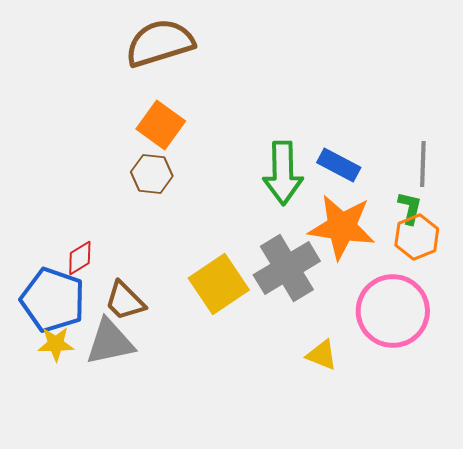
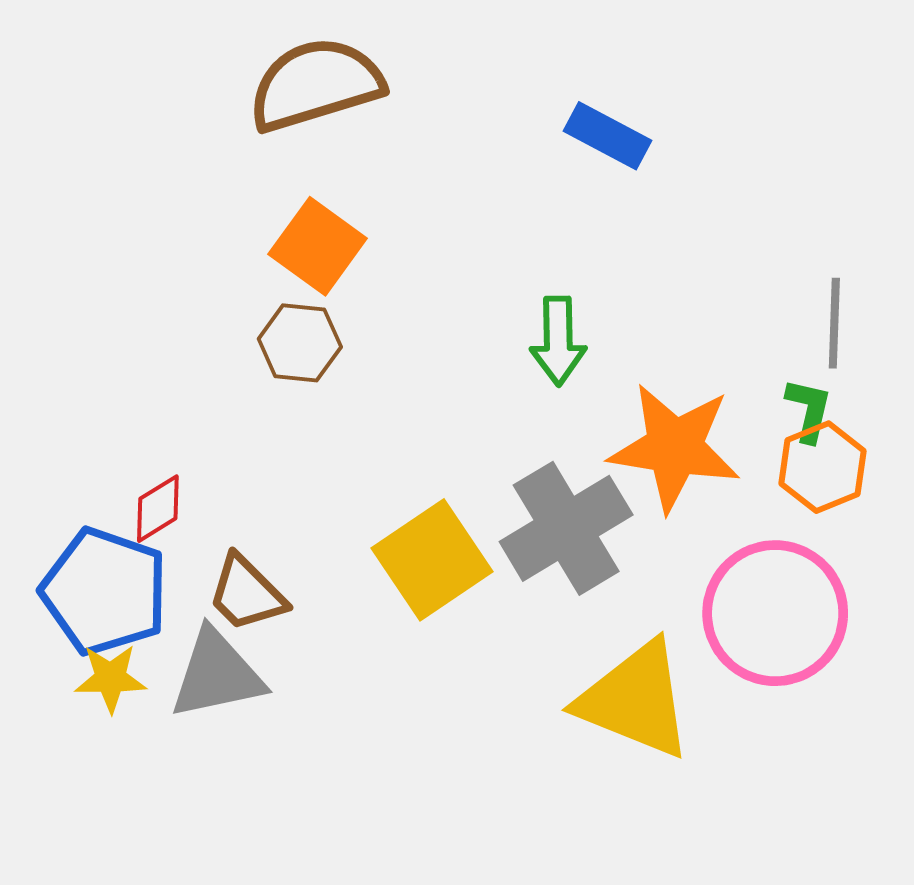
blue rectangle: (339, 165) -> (608, 136), moved
green arrow: (283, 173) -> (558, 341), size x0.7
yellow triangle: (322, 355) -> (635, 700), size x2.0

